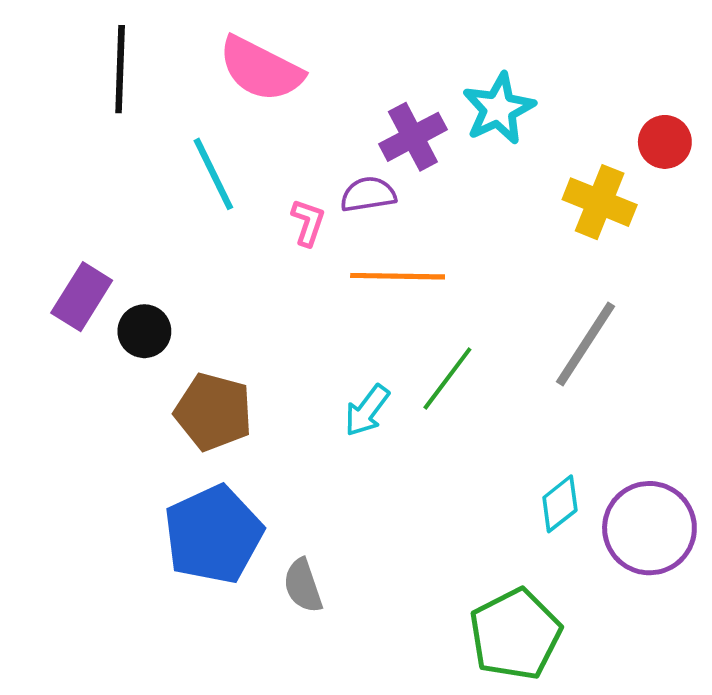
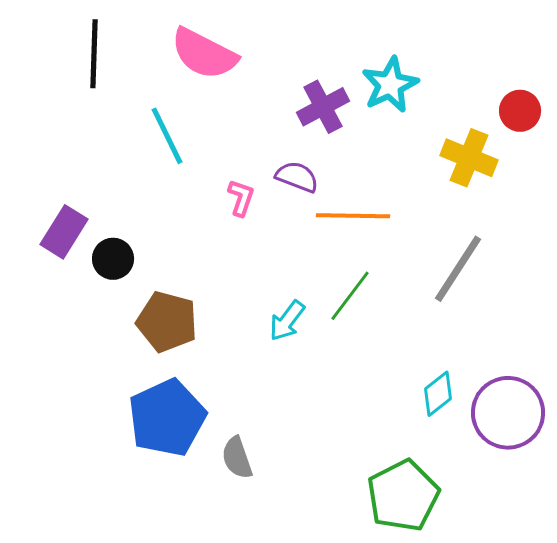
purple semicircle: (368, 194) -> (297, 177), moved, turned 30
pink L-shape: (308, 223) -> (241, 198), moved
orange line: (398, 276) -> (353, 216), moved

